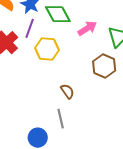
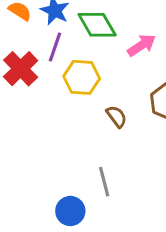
brown semicircle: (67, 91) -> (116, 116), moved

